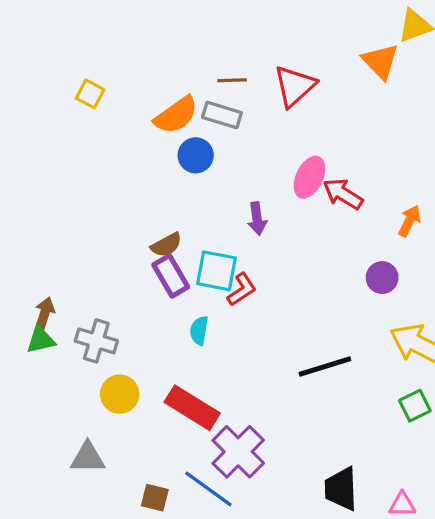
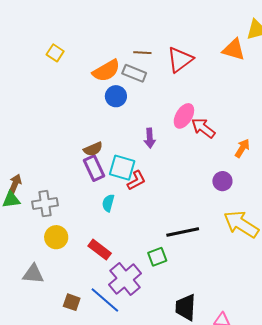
orange triangle: (380, 61) -> (234, 50), turned -35
gray cross: (96, 341) -> (45, 204), turned -30
green square: (415, 406) -> (157, 257), moved
red rectangle: (192, 408) -> (100, 250), size x0.7

